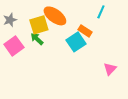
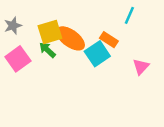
orange ellipse: (55, 16) -> (70, 38), moved
pink triangle: (110, 69) -> (141, 67), moved

